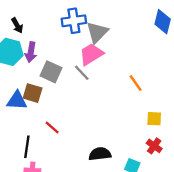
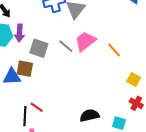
pink trapezoid: (91, 54) -> (85, 41), moved
yellow square: (154, 119) -> (134, 79), turned 32
red line: (52, 127) -> (37, 107), moved

